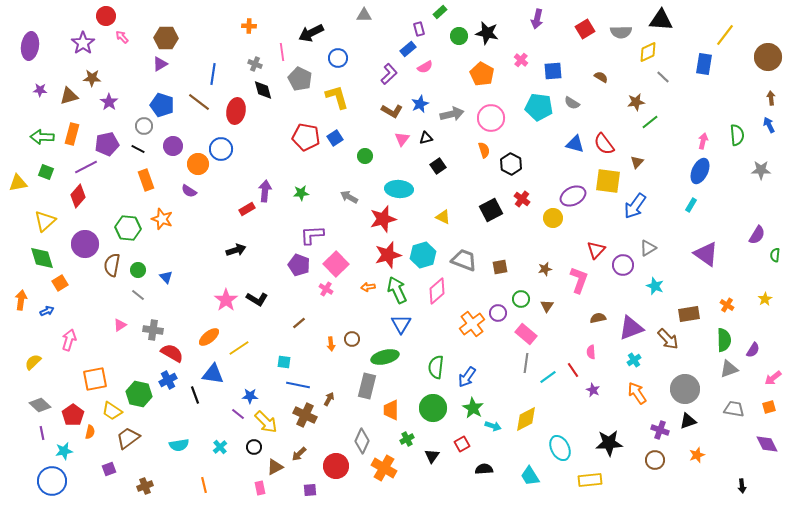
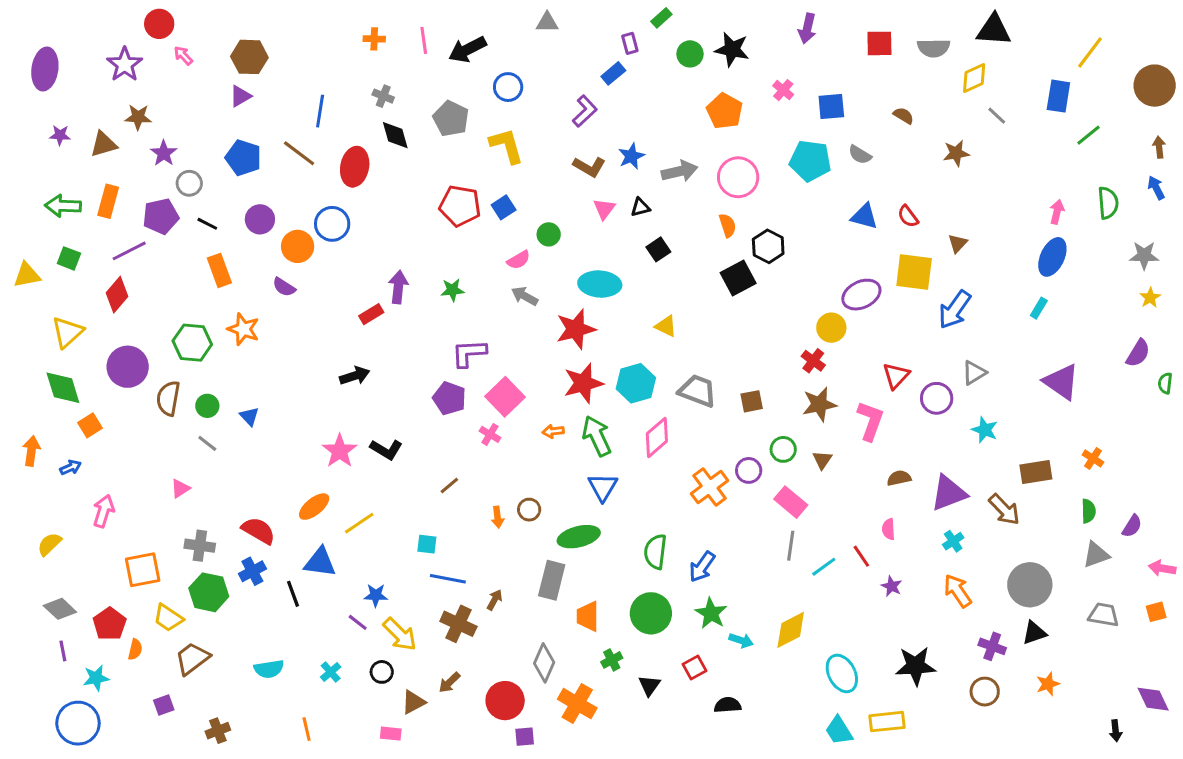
red square: (585, 29) -> (879, 43), turned 30
pink line: (282, 52) -> (424, 40), moved
pink semicircle: (425, 67) -> (519, 260), moved
green line: (650, 122) -> (1088, 135), moved
gray circle: (144, 126) -> (189, 183), moved
red semicircle: (604, 144) -> (908, 216), size x0.7
red cross: (522, 199) -> (813, 361), moved
black square: (491, 210) -> (738, 278), moved
brown star: (545, 269) -> (819, 404), size x1.6
yellow star: (765, 299) -> (1150, 298), moved
gray cross: (153, 330) -> (200, 546), moved
green semicircle: (724, 340) -> (1088, 511), size x0.7
pink arrow: (773, 378) -> (1162, 568), turned 48
purple diamond: (767, 444) -> (1153, 699), moved
cyan trapezoid: (530, 476) -> (839, 731), moved
pink rectangle: (260, 488) -> (391, 734), turned -72
purple square: (310, 490) -> (525, 737), moved

